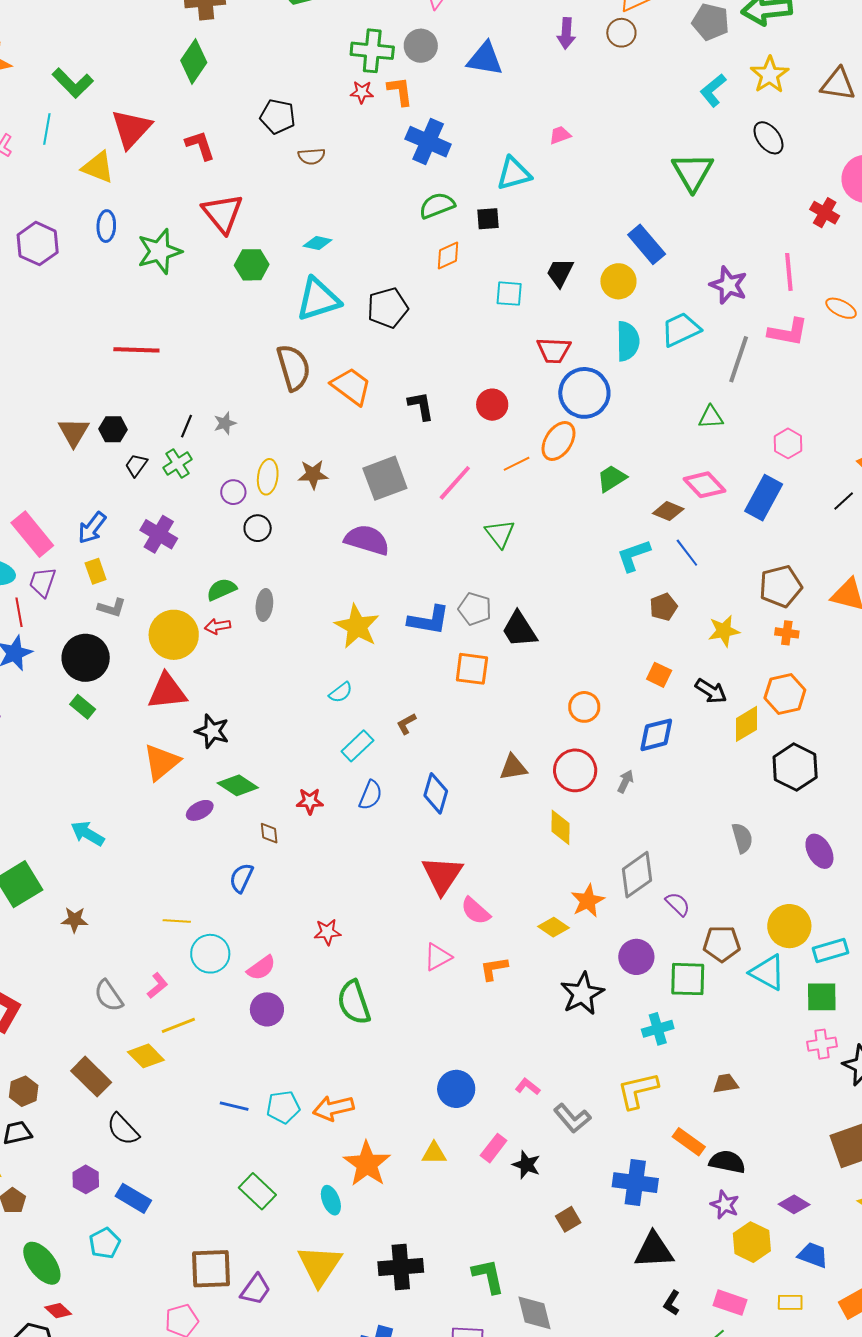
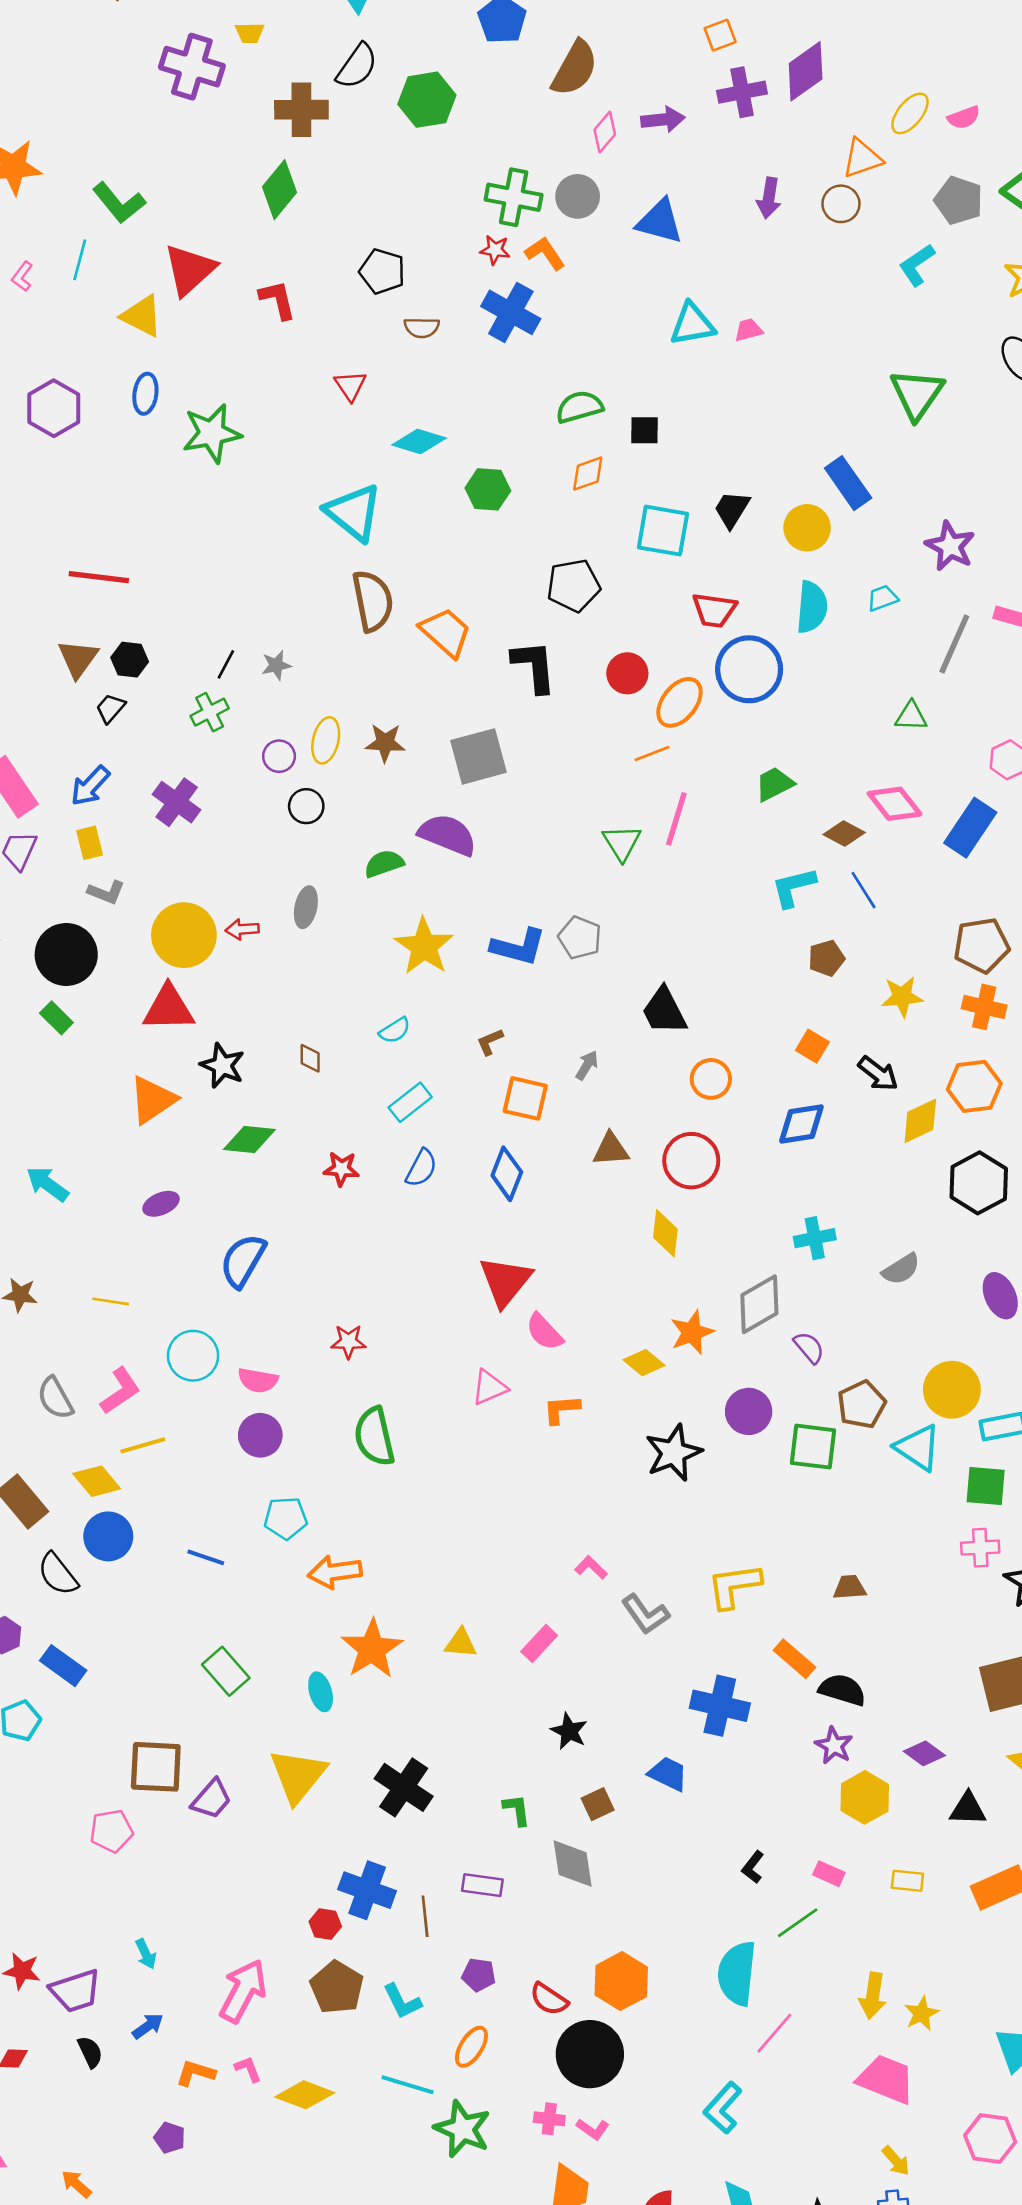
cyan L-shape: (713, 90) -> (917, 265), moved
orange L-shape: (400, 91) -> (545, 253), turned -32
blue cross: (428, 142) -> (511, 312), moved
cyan triangle: (514, 174) -> (692, 324), moved
red triangle: (223, 213) -> (350, 386), moved, size x0.6
cyan diamond: (318, 243) -> (419, 441), size x1.4
green hexagon: (252, 265) -> (488, 489), moved
cyan square: (509, 294) -> (663, 531), size x1.5
cyan triangle: (318, 299) -> (353, 512), moved, turned 51
black pentagon: (388, 308) -> (574, 585), moved
cyan trapezoid: (681, 329) -> (883, 598), size x0.6
red line: (136, 350) -> (99, 577), moved
black L-shape: (421, 406) -> (534, 666), size x1.4
orange ellipse: (558, 441) -> (679, 702), moved
black trapezoid: (136, 465) -> (111, 708), moved
pink line: (455, 483) -> (676, 819), moved, turned -30
green semicircle: (222, 589) -> (384, 864), moved
black trapezoid: (519, 629) -> (664, 1011), moved
orange cross: (787, 633) -> (984, 1007), size x1.4
orange square: (472, 669) -> (525, 1098), moved
brown L-shape: (406, 724) -> (490, 1042), moved
gray arrow: (625, 781) -> (587, 1065), moved
green diamond: (238, 785) -> (249, 1139), turned -33
purple ellipse: (200, 810) -> (161, 1204), moved
brown diamond: (269, 833) -> (310, 1058), moved
gray semicircle: (742, 838) -> (901, 1269), turned 68
blue semicircle: (241, 878) -> (243, 1261), size x1.4
yellow line: (177, 921) -> (111, 1301), moved
brown pentagon: (722, 944) -> (862, 1405), turned -30
pink semicircle: (261, 968) -> (258, 1380), turned 40
pink L-shape: (158, 986) -> (120, 1391), size x1.4
cyan cross: (658, 1029) -> (815, 1238), moved
blue circle: (456, 1089) -> (108, 1536), moved
cyan pentagon: (283, 1107) -> (286, 1518), moved
black star: (526, 1165) -> (569, 1731), moved
brown square: (568, 1219) -> (598, 1804), moved
black triangle: (654, 1250) -> (968, 1809), moved, size x0.7
blue trapezoid: (813, 1255) -> (668, 1774), moved
black cross: (401, 1267) -> (404, 1787), turned 33
green L-shape: (488, 1276) -> (517, 1810), size x0.7
pink rectangle: (730, 1303) -> (829, 1874), size x0.7

